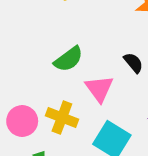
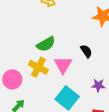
yellow cross: (62, 118) -> (38, 67), moved

